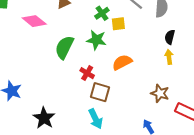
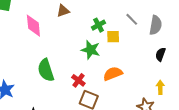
pink diamond: (34, 21) -> (33, 26), turned 40
green semicircle: (64, 47) -> (46, 70), moved, turned -50
yellow arrow: (169, 57) -> (160, 87), moved

